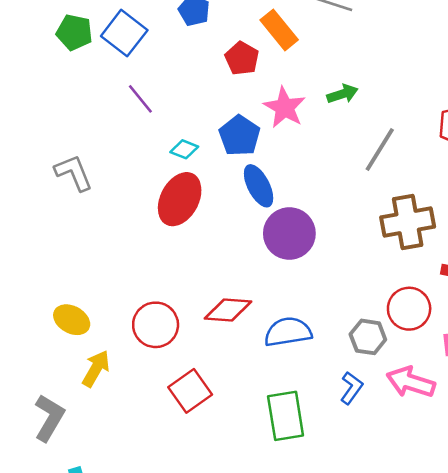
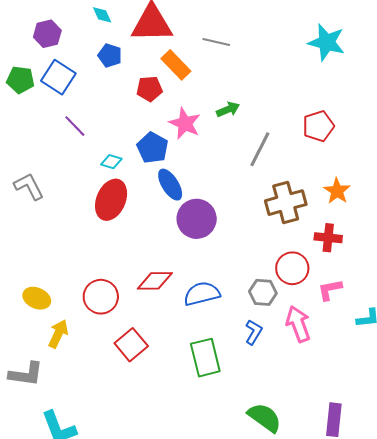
red pentagon: (242, 58) -> (149, 89), turned -30
pink arrow: (411, 382) -> (298, 324), turned 57
gray L-shape: (49, 418) -> (26, 374), turned 72

